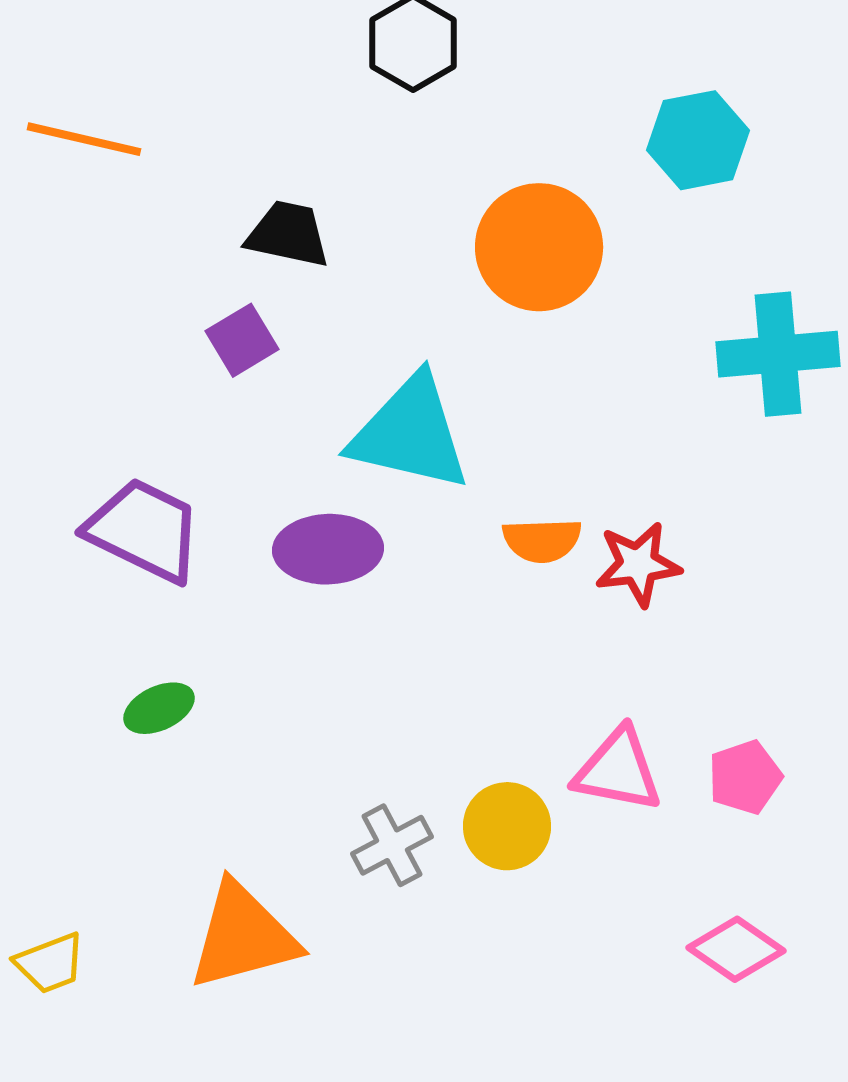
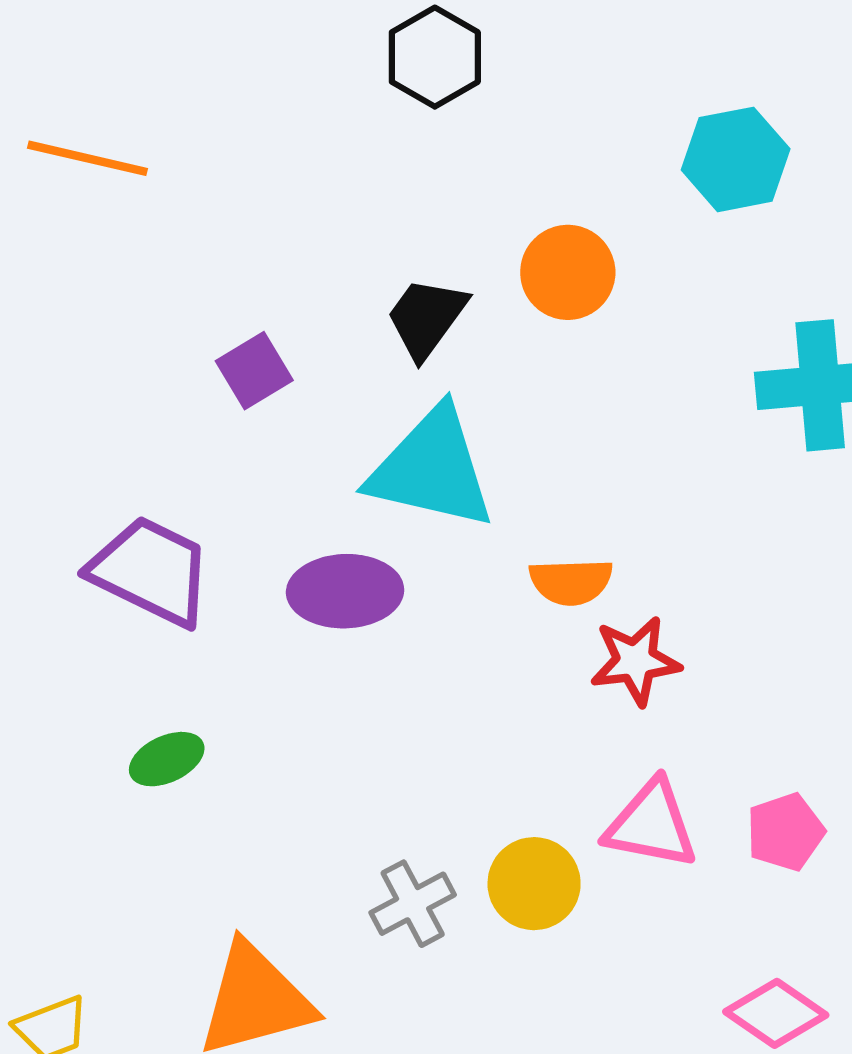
black trapezoid: (288, 234) -> (426, 318), moved, turned -66
orange circle: (539, 247) -> (568, 272), size x0.7
red star: (638, 564) -> (635, 661), moved

